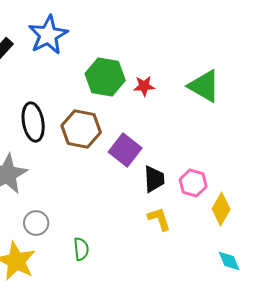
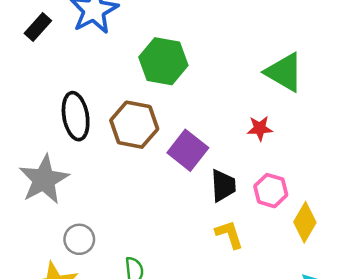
red star: (144, 86) -> (260, 128), moved

